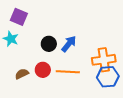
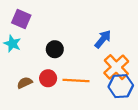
blue arrow: (69, 44) -> (103, 39), moved
orange cross: (104, 60) -> (116, 67), turned -35

